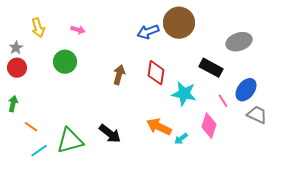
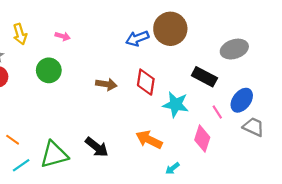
brown arrow: (119, 75) -> (106, 84), turned 84
cyan arrow: (181, 139) -> (172, 168), moved

